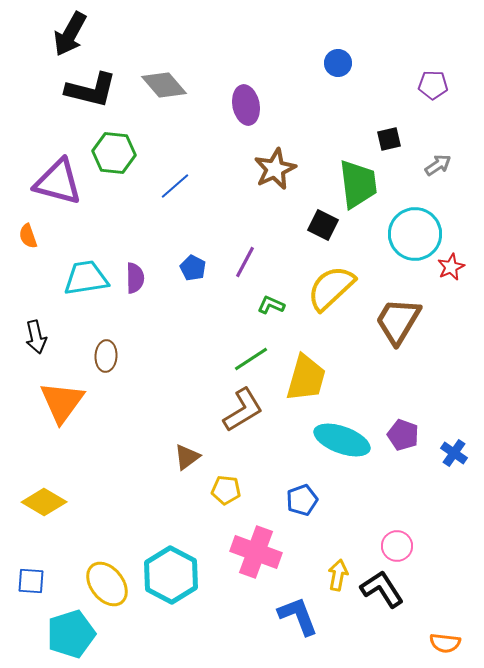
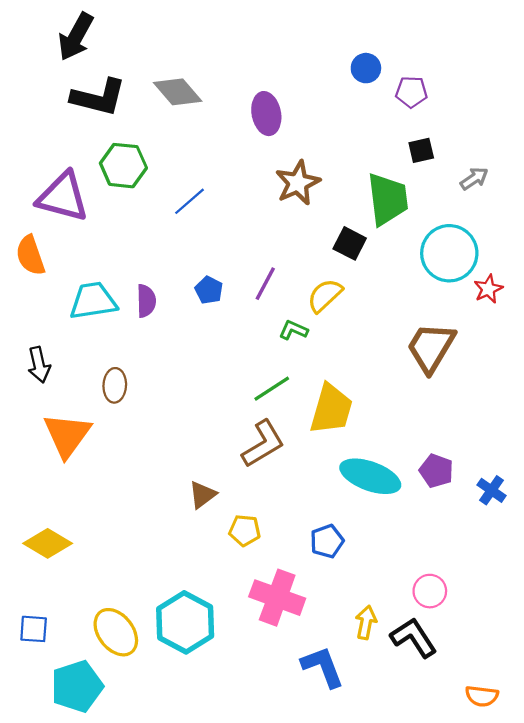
purple pentagon: (433, 85) -> (411, 92), moved
orange semicircle: (28, 236) -> (30, 255), size x1.5
yellow semicircle: (331, 288) -> (325, 295), moved, size x0.7

